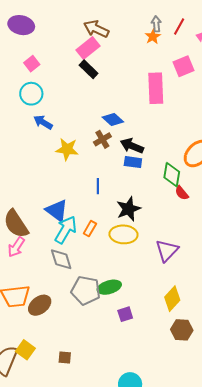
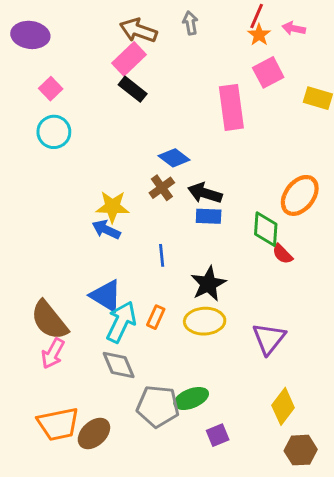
gray arrow: (156, 24) -> (190, 23), moved
orange star: (153, 37) -> (259, 35), moved
blue arrow: (43, 122) -> (106, 230), moved

